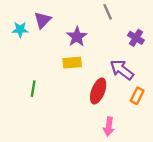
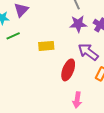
purple star: (77, 37) -> (78, 24), moved, turned 30
green line: (33, 89) -> (13, 36), moved, turned 56

